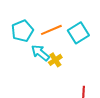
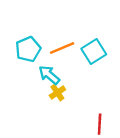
yellow cross: (55, 60) -> (57, 93), moved

